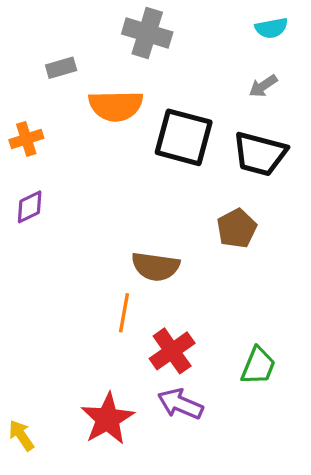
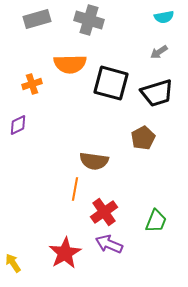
gray rectangle: (61, 68) -> (37, 19), moved, size x1.5
orange cross: (26, 139) -> (32, 84), moved
black trapezoid: (260, 154) -> (157, 93), turned -32

